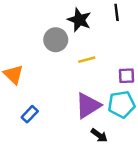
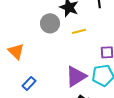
yellow line: (87, 60) -> (79, 31), moved

